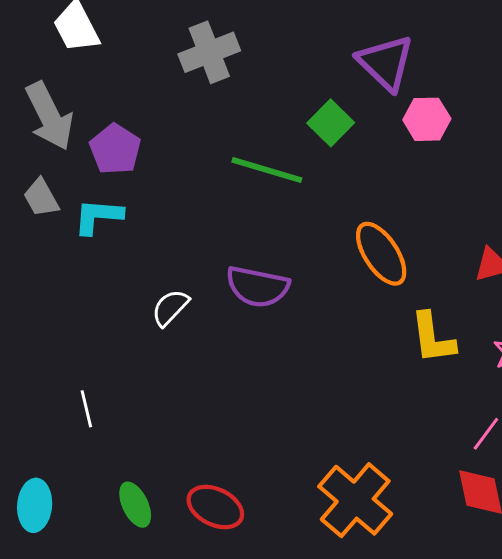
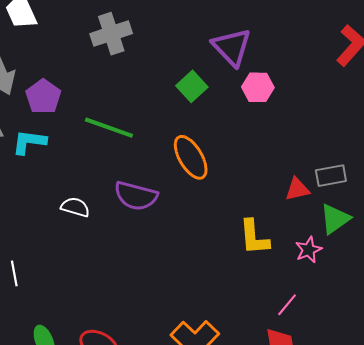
green line: (267, 170) -> (109, 128), moved
orange ellipse: (381, 254) -> (191, 157), moved
white semicircle: (170, 308) -> (75, 207), turned 60

